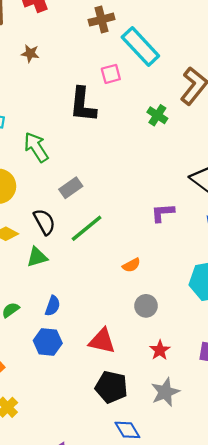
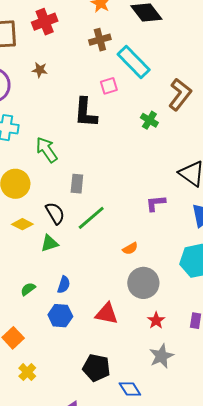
gray rectangle: (71, 188) -> (77, 184), turned -48
gray circle: (146, 306) -> (143, 283), size x1.6
black pentagon: (111, 387) -> (96, 368), moved

